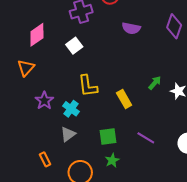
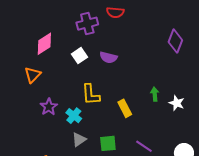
purple semicircle: (131, 28) -> (108, 57), moved
green arrow: (155, 83) -> (155, 94), turned -48
gray triangle: (68, 134) -> (79, 140), moved

